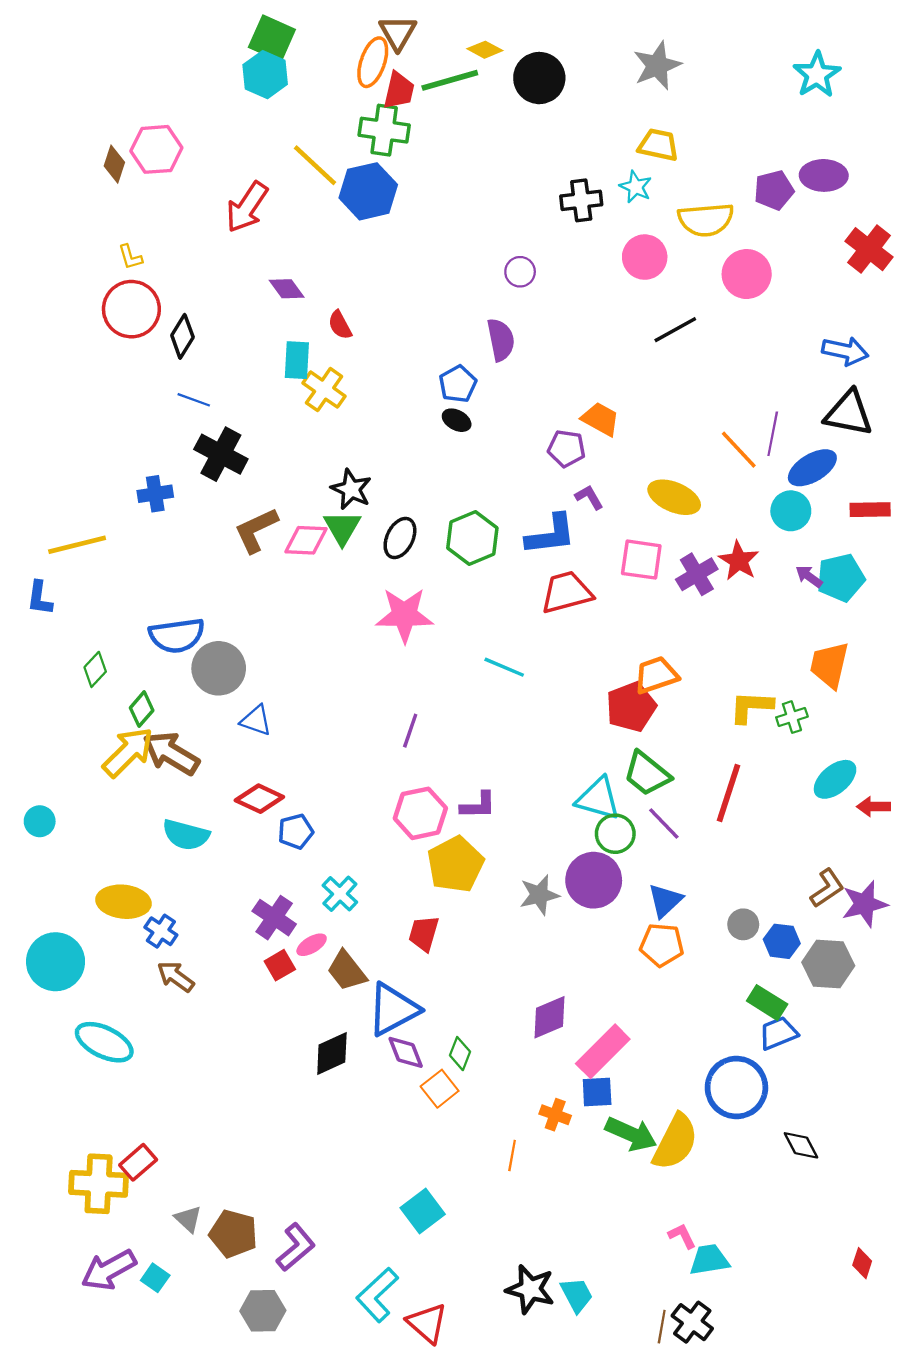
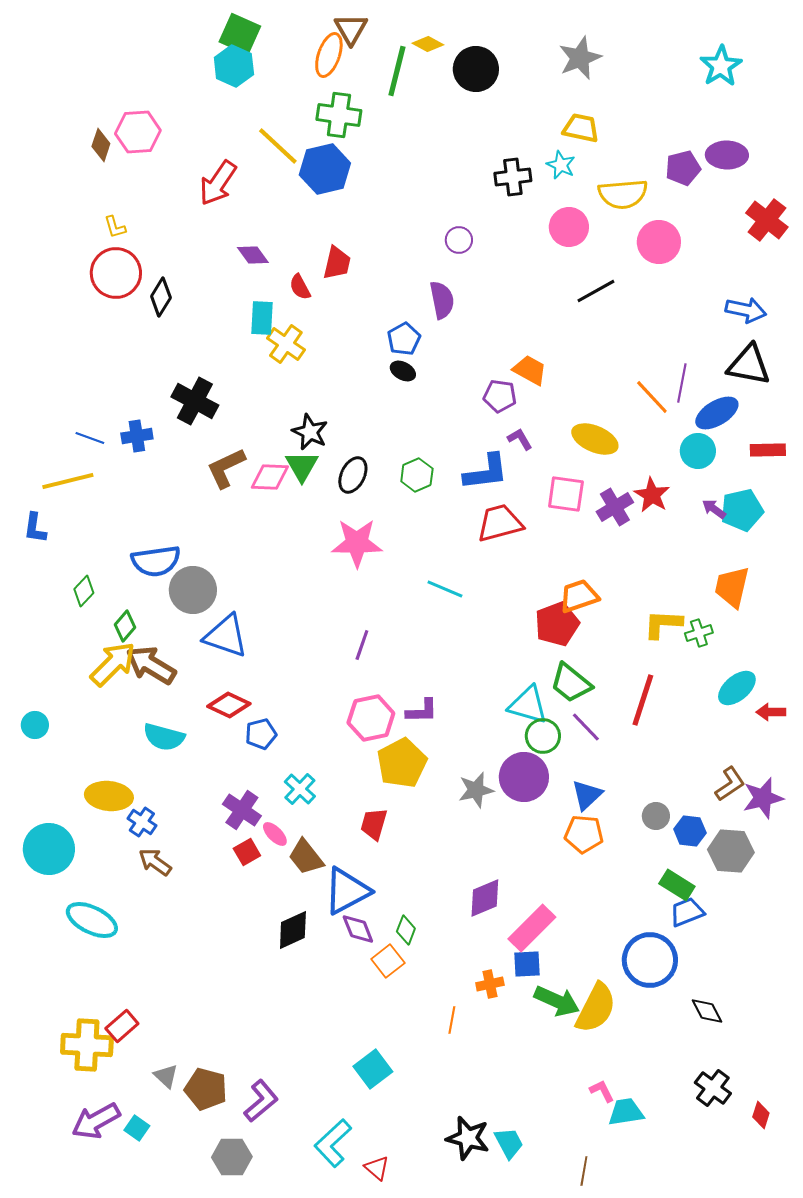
green line: (450, 80) -> (397, 71), turned -60
red trapezoid: (399, 90) -> (337, 263), moved
blue line: (194, 400) -> (90, 438), moved
green hexagon: (472, 538) -> (417, 475), size x0.7
blue triangle: (256, 720) -> (226, 636), size x1.6
pink ellipse: (312, 945) -> (275, 834), turned 76
orange cross: (555, 1115) -> (490, 984), turned -32
black cross: (692, 1322) -> (713, 1088), moved
red triangle: (427, 1323) -> (377, 1168), size x0.7

